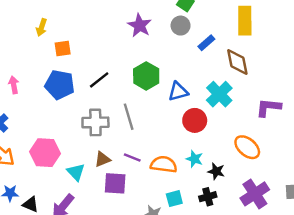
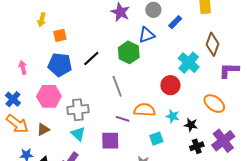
brown diamond: (237, 62) -> (212, 44), moved, turned 35
blue triangle: (178, 92) -> (147, 35), moved
gray cross: (95, 122) -> (78, 110), moved
pink hexagon: (45, 153) -> (49, 96), moved
brown triangle: (103, 159) -> (43, 129), moved
orange semicircle: (164, 164) -> (145, 110), moved
black cross: (208, 197) -> (197, 146), moved
cyan square: (174, 199) -> (156, 139), moved

